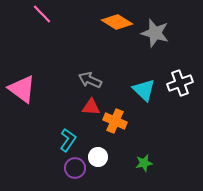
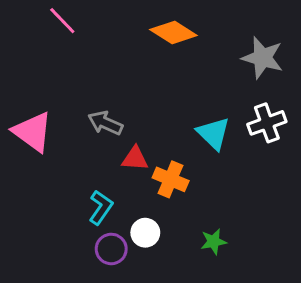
gray star: (155, 33) -> (262, 58), moved
gray arrow: (90, 80) -> (105, 123), moved

